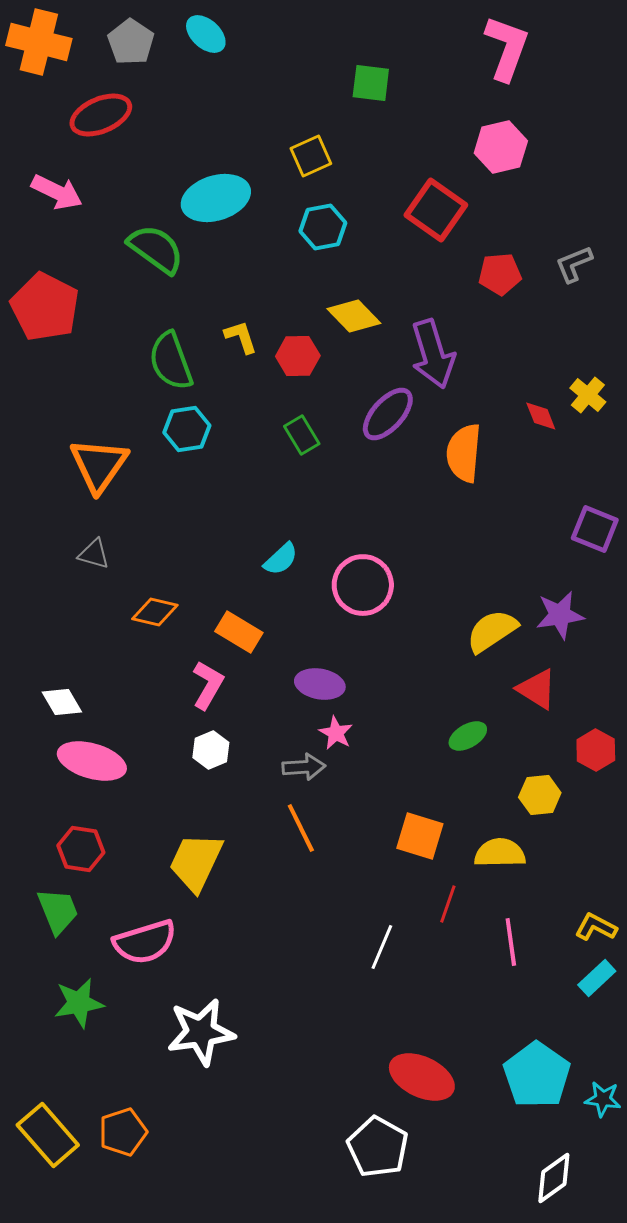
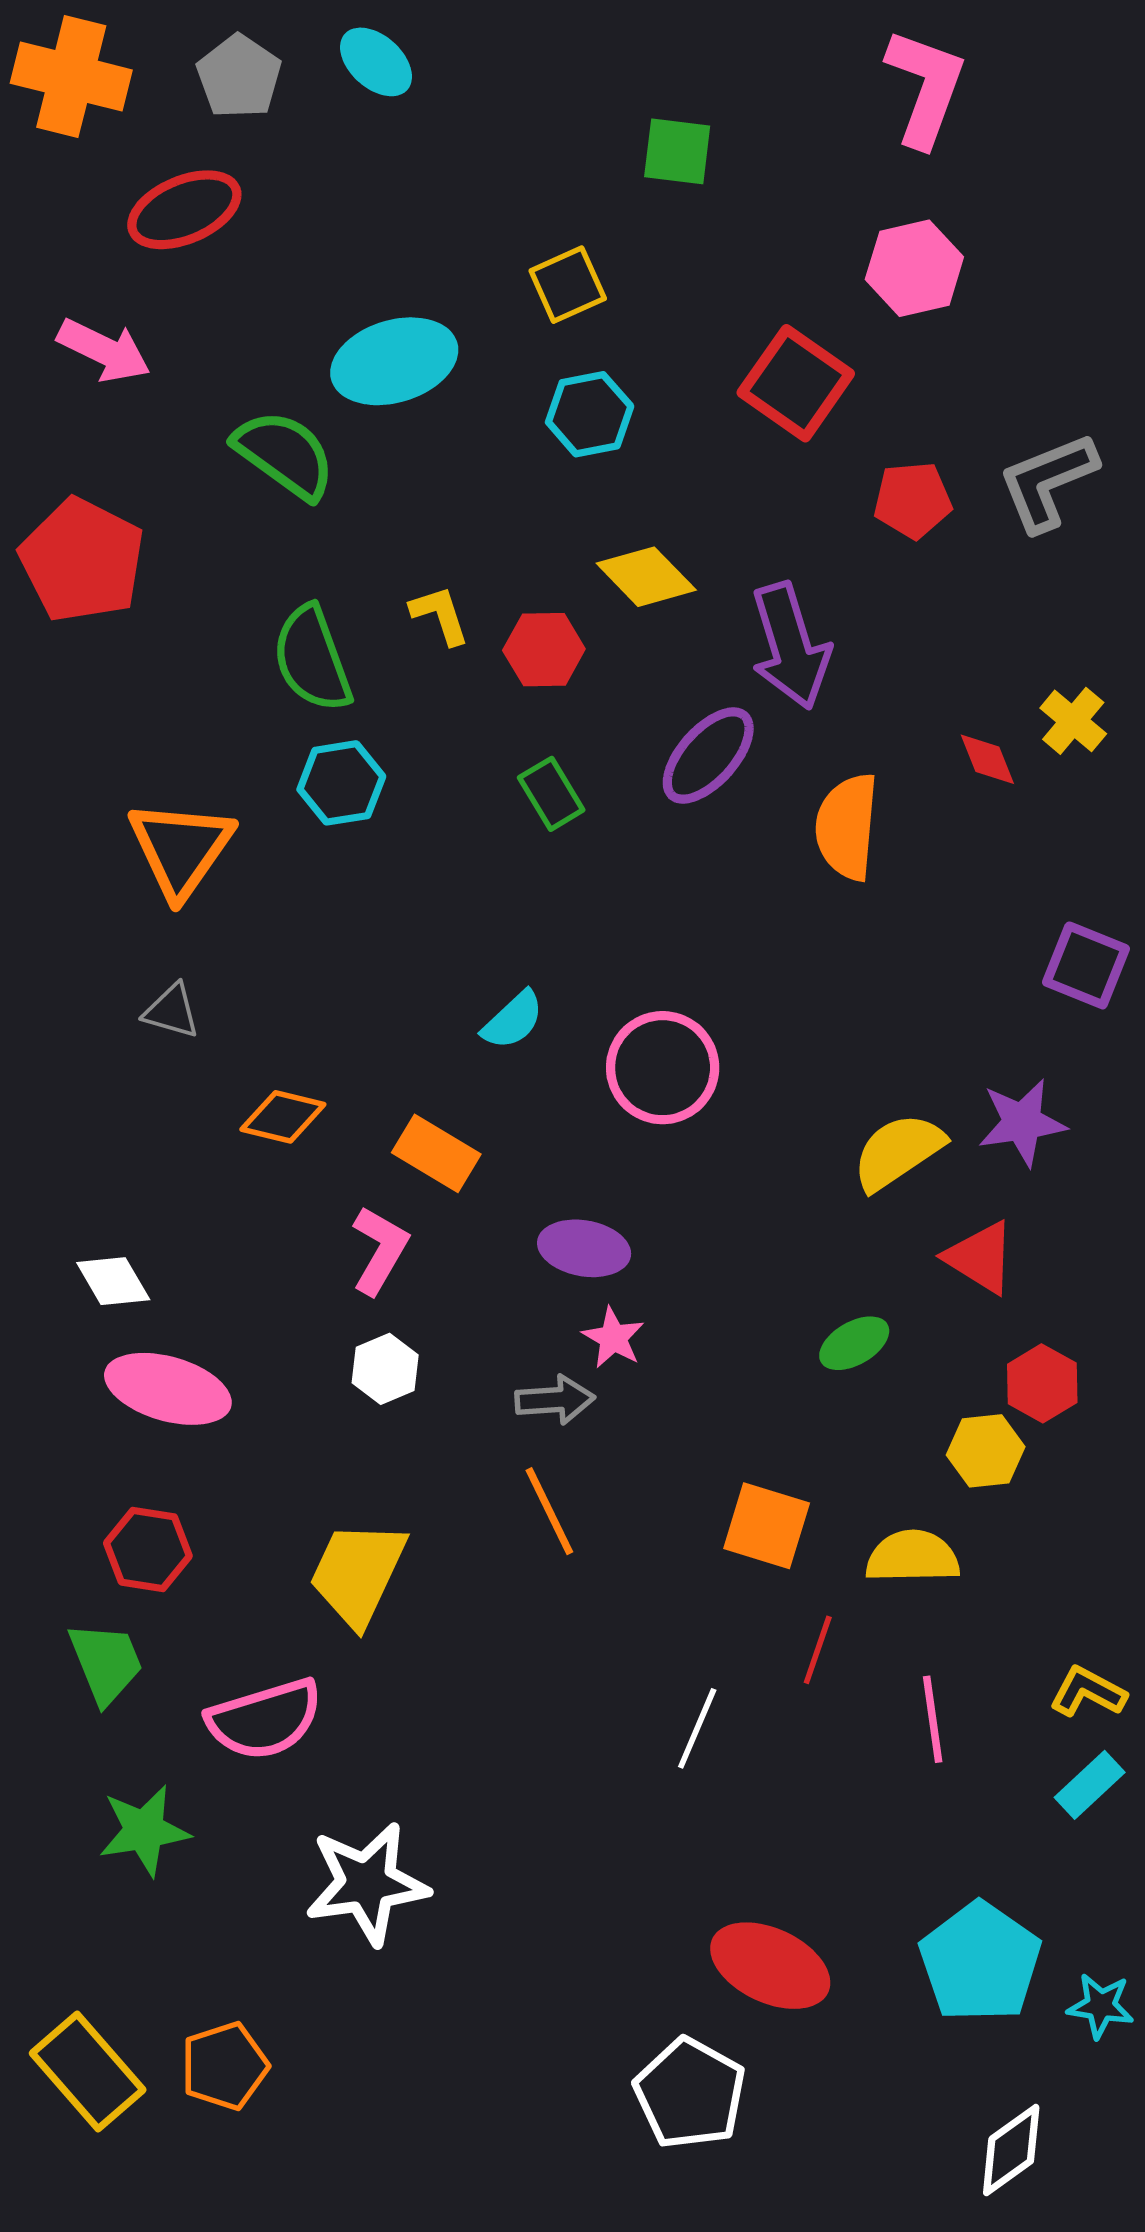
gray L-shape: (574, 264) -> (1048, 482), size x1.5
red hexagon: (596, 750) -> (1042, 1383), moved

